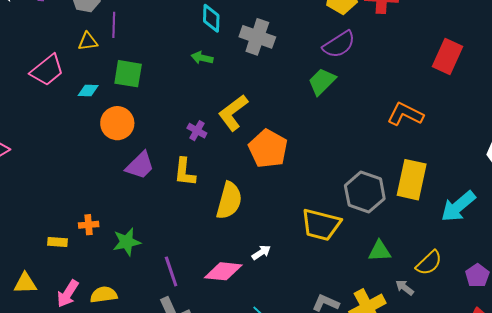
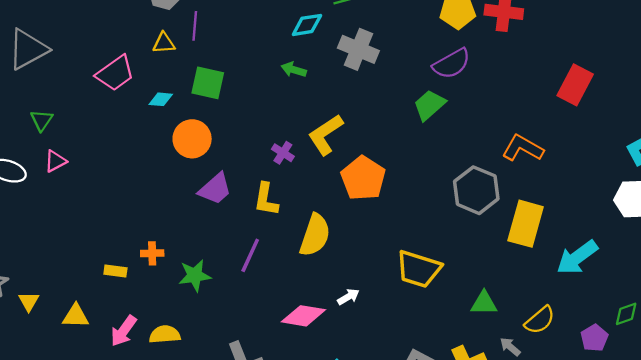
cyan diamond: (211, 18) -> (307, 25), turned 76
gray hexagon: (365, 192) -> (476, 190), moved
purple line: (171, 271) -> (250, 255), moved, turned 40

